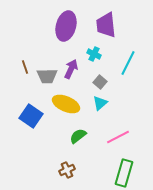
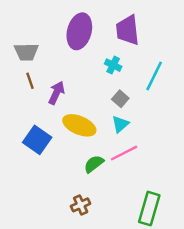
purple arrow: (71, 69) -> (56, 93), moved
gray trapezoid: (47, 76) -> (26, 52), moved
pink line: (118, 137) -> (124, 153), moved

